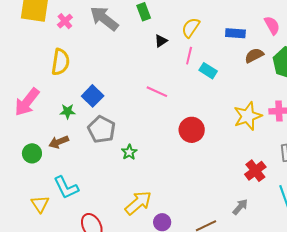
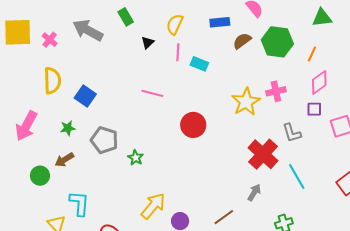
blue square: (93, 96) -> (85, 96), moved
red cross: (255, 171) -> (263, 154), size x1.4
cyan L-shape: (66, 187) -> (79, 203), turned -140

